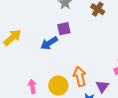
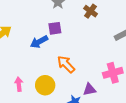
orange arrow: (80, 76) -> (66, 64), moved, turned -36
purple triangle: (102, 86) -> (89, 89), turned 40

